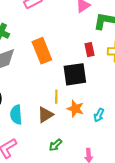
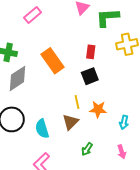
red rectangle: (89, 50) -> (91, 52), moved, turned 32
black square: (75, 74) -> (90, 76), size x0.7
cyan arrow: (99, 115) -> (124, 122), moved

